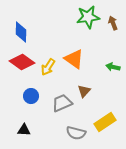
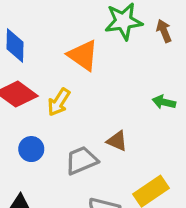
orange triangle: (74, 59) -> (83, 55), moved
brown triangle: (84, 91) -> (117, 141), turned -48

